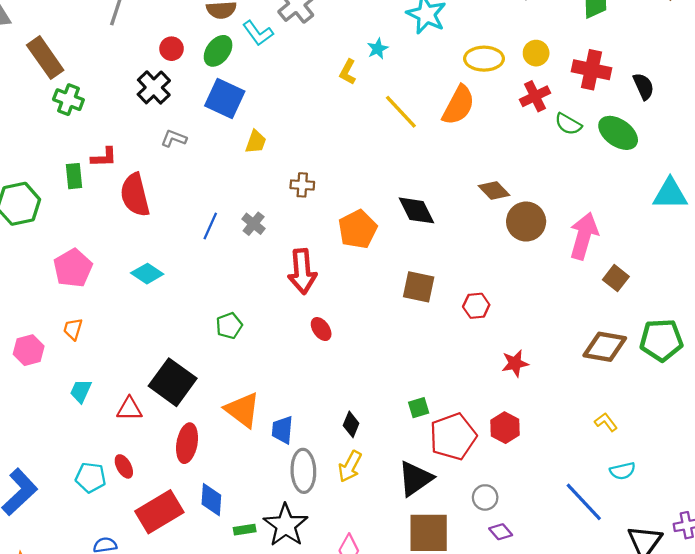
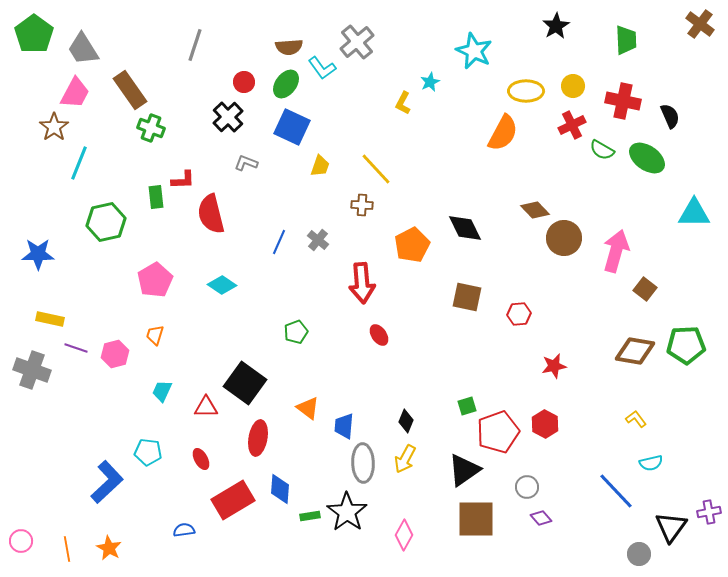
yellow line: (401, 112) -> (376, 169), moved
orange triangle: (242, 410) -> (308, 408), size x0.7
cyan pentagon: (91, 477) -> (148, 452), moved

